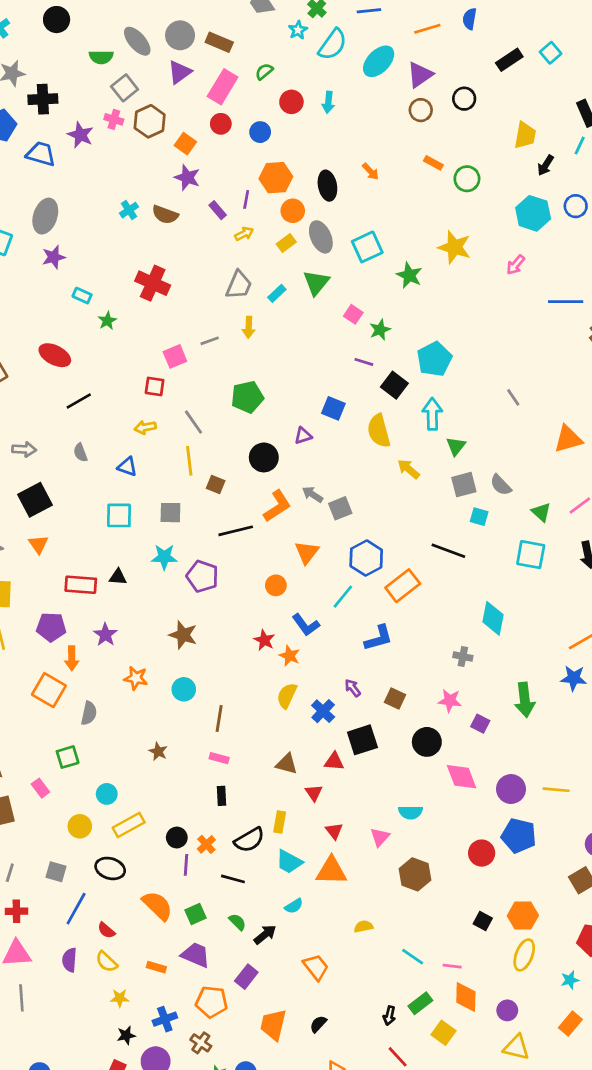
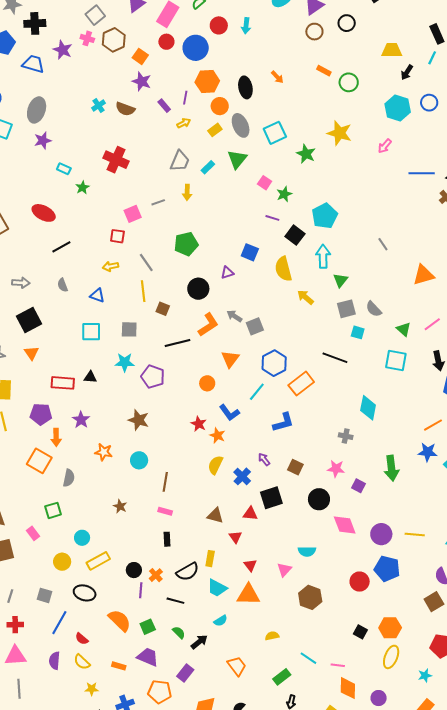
blue circle: (260, 132) -> (196, 48), size x1.6
yellow trapezoid: (525, 135) -> (392, 50), turned -100
green rectangle: (420, 1003) -> (282, 677), moved

